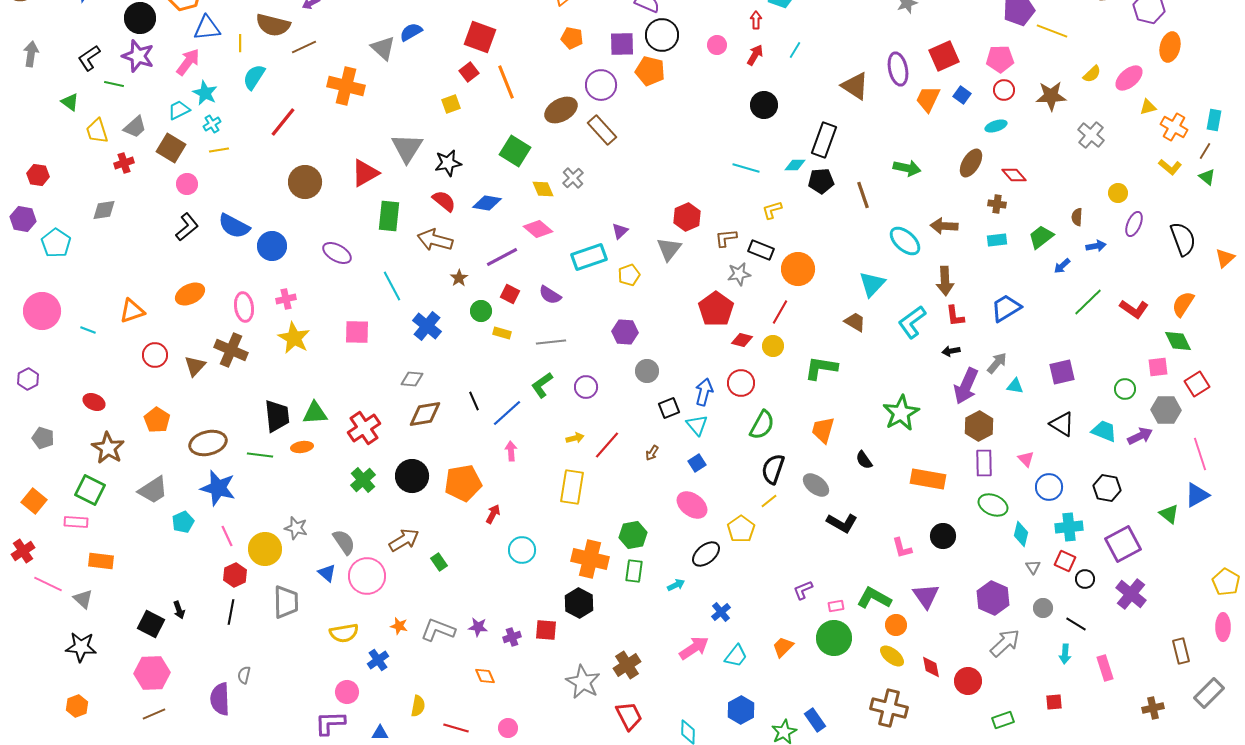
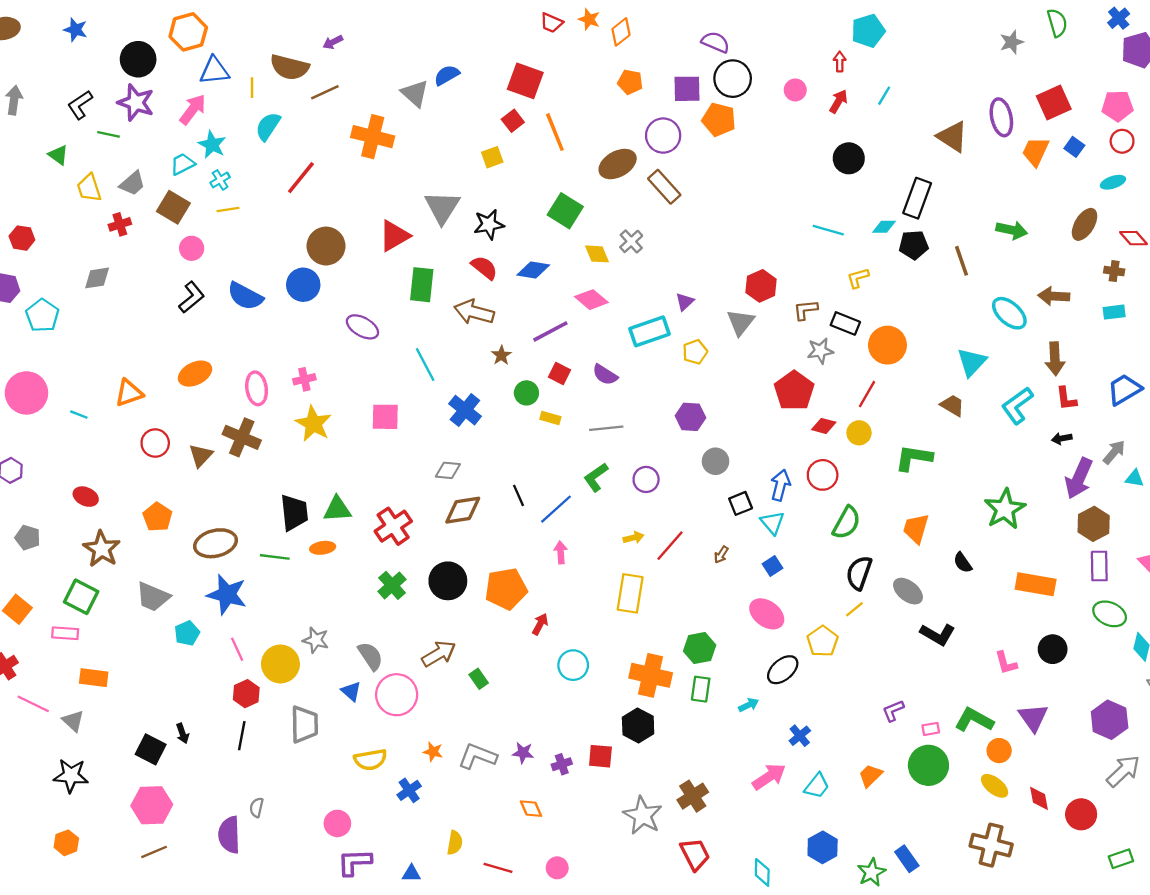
blue circle: (272, 246) -> (303, 285), moved
gray trapezoid: (153, 490) -> (153, 597), turned 56
pink circle: (347, 692) -> (337, 823), moved

